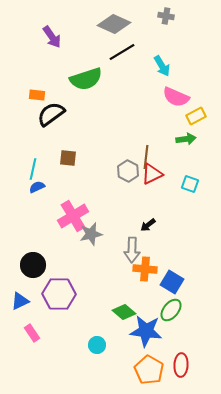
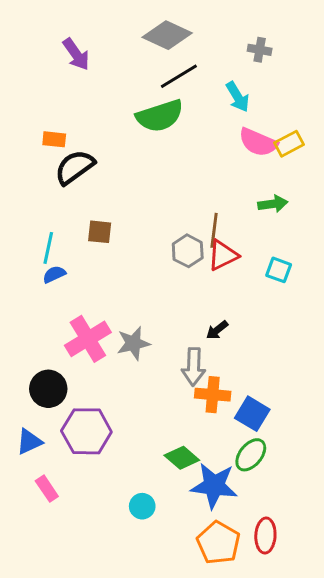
gray cross: (166, 16) -> (260, 50), moved
green semicircle: (86, 79) -> (160, 116), moved
yellow rectangle: (196, 116) -> (289, 144), moved
pink cross: (73, 216) -> (88, 339), moved

